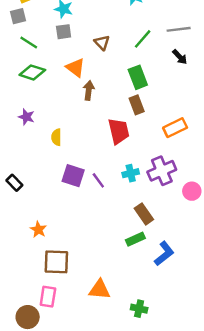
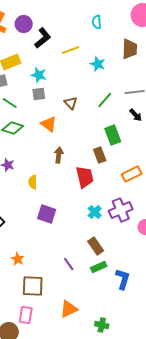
green rectangle: (138, 77) -> (113, 135), moved
brown arrow: (89, 90) -> (59, 155), moved
cyan cross: (131, 173) -> (95, 212), turned -32
purple line: (98, 180) -> (69, 264), moved
brown rectangle: (144, 214) -> (96, 246), moved
blue L-shape: (164, 253) -> (123, 279), turned -35
orange triangle: (99, 289) -> (69, 309), turned -30

